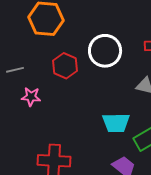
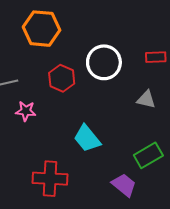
cyan trapezoid: (116, 123) -> (87, 138), moved, turned 52

